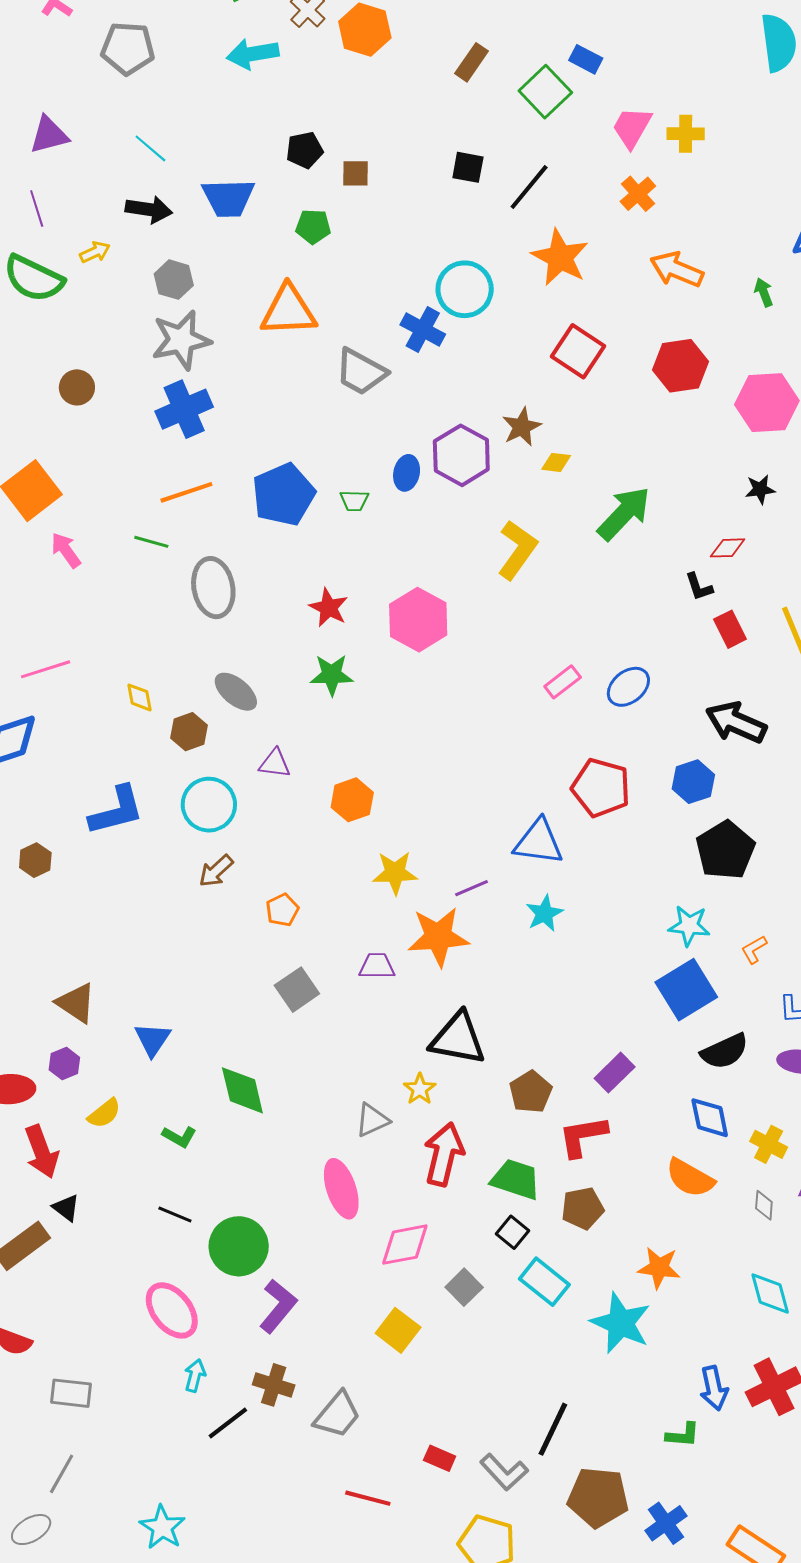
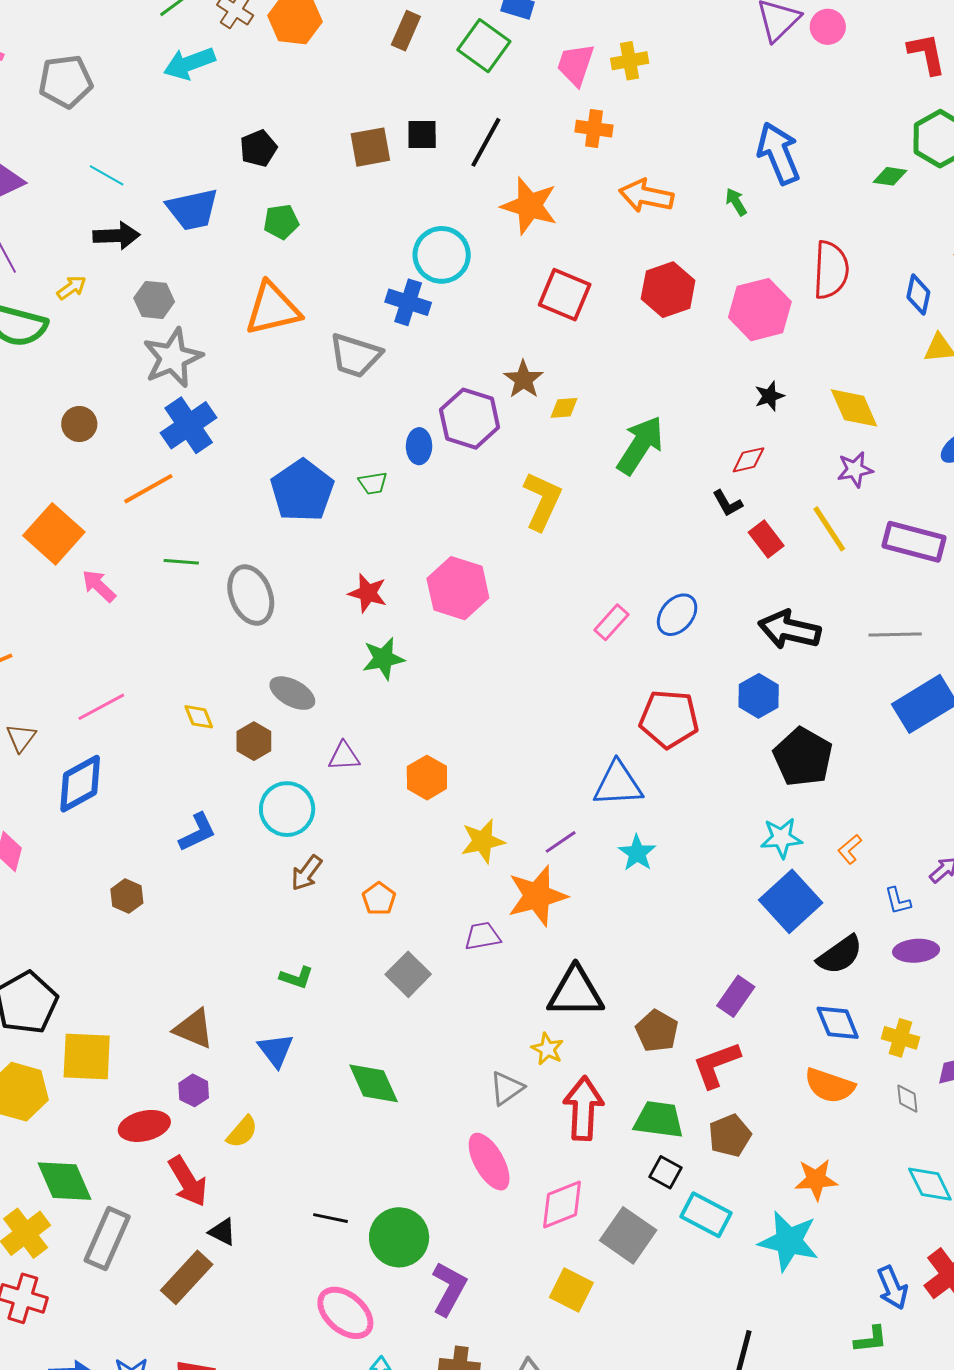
brown square: (356, 173) -> (370, 147), moved, size x1.4
orange cross: (638, 194) -> (594, 129), turned -30
orange line: (186, 492) -> (148, 489), moved
blue L-shape: (117, 811) -> (197, 832), size x0.7
green L-shape: (179, 1137) -> (296, 977), moved
gray square: (464, 1287) -> (628, 1235), size x1.5

